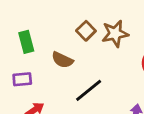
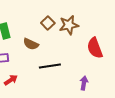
black line: (89, 90) -> (50, 66), turned 30

